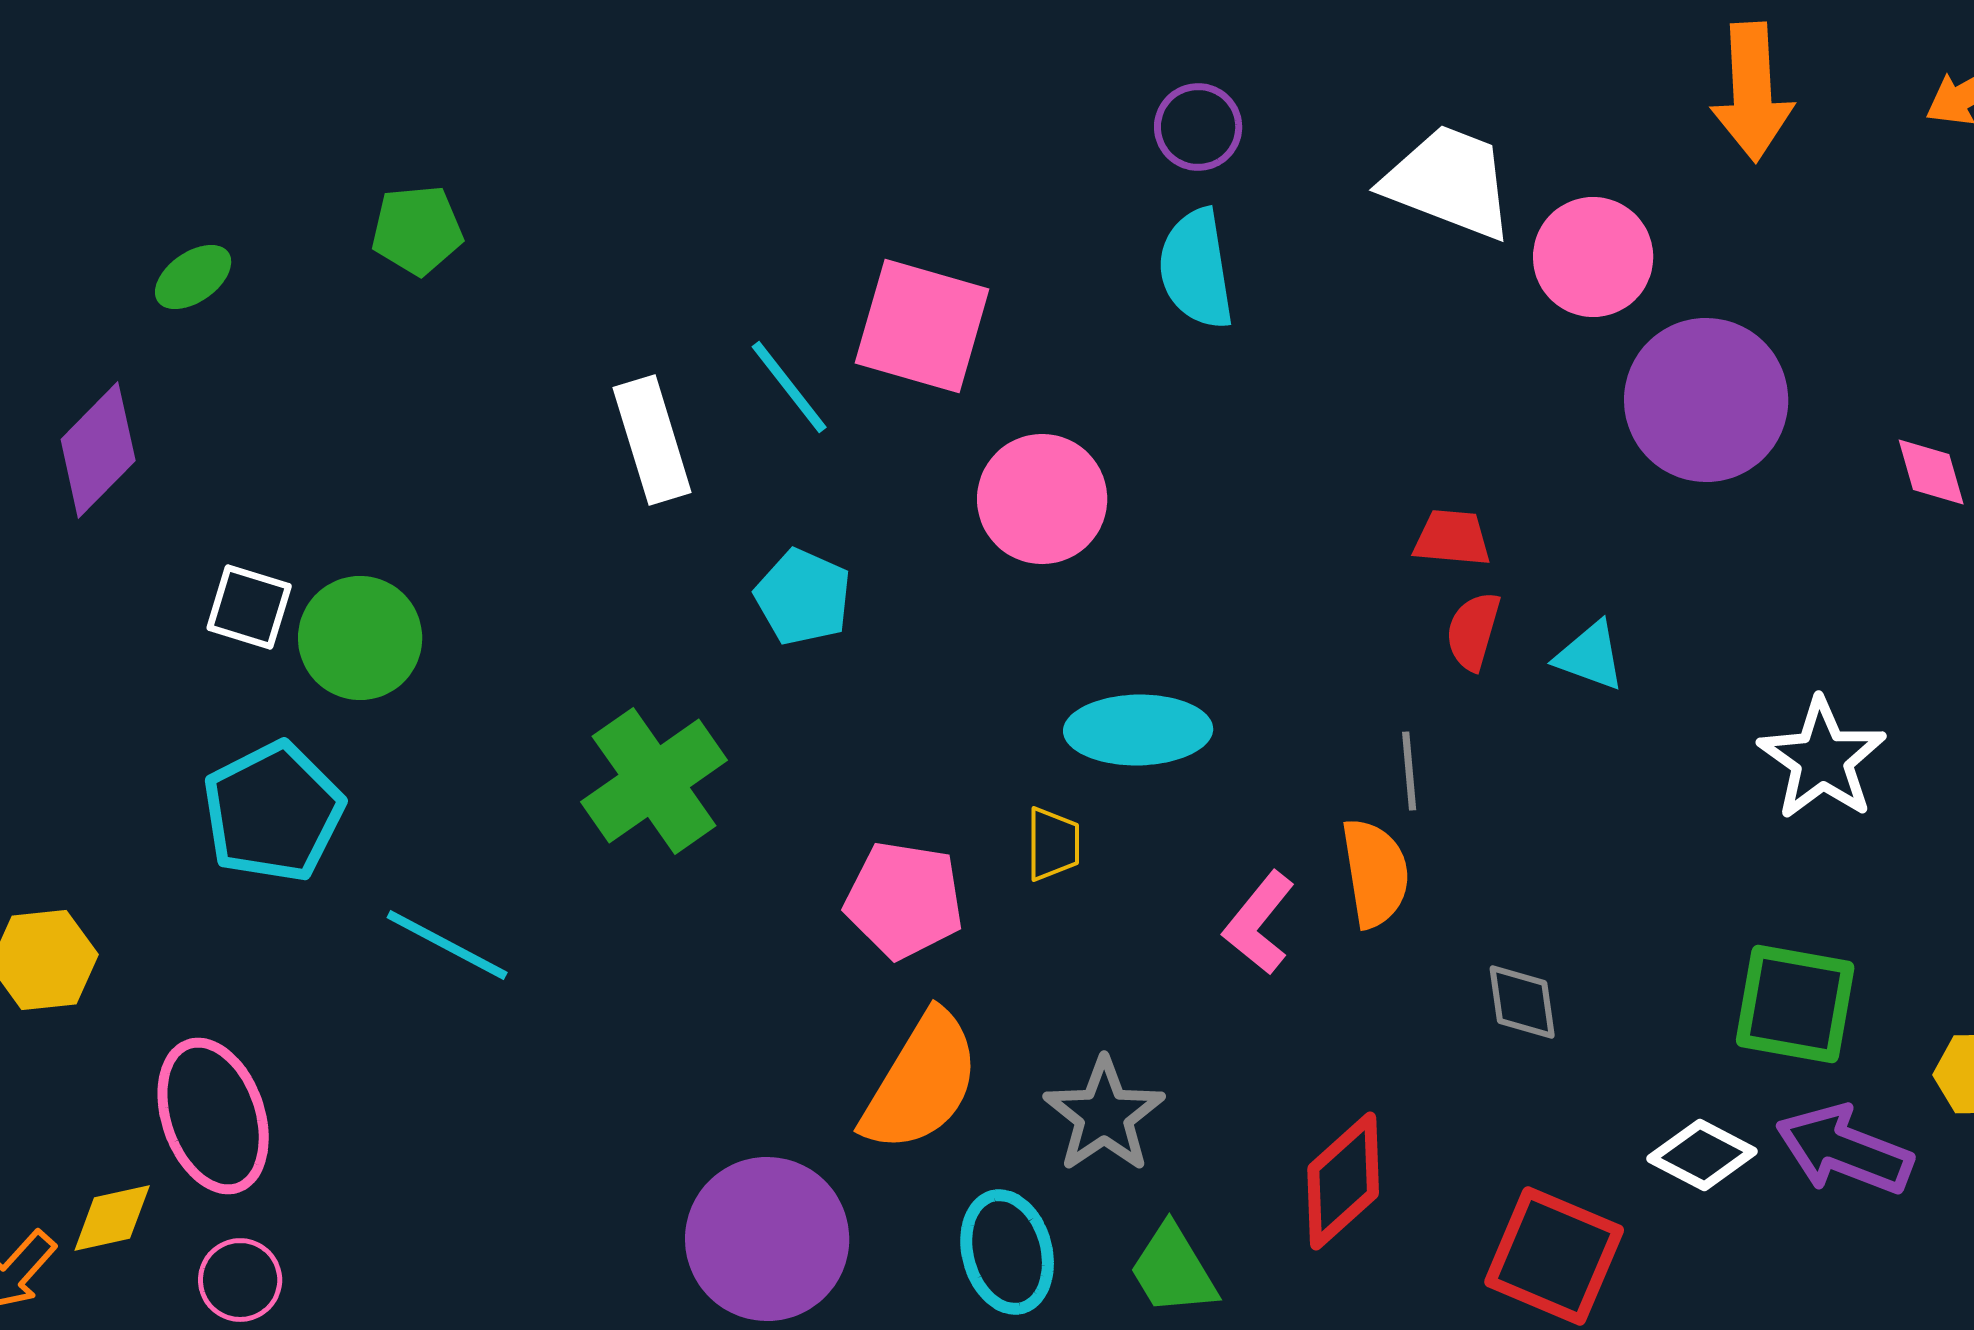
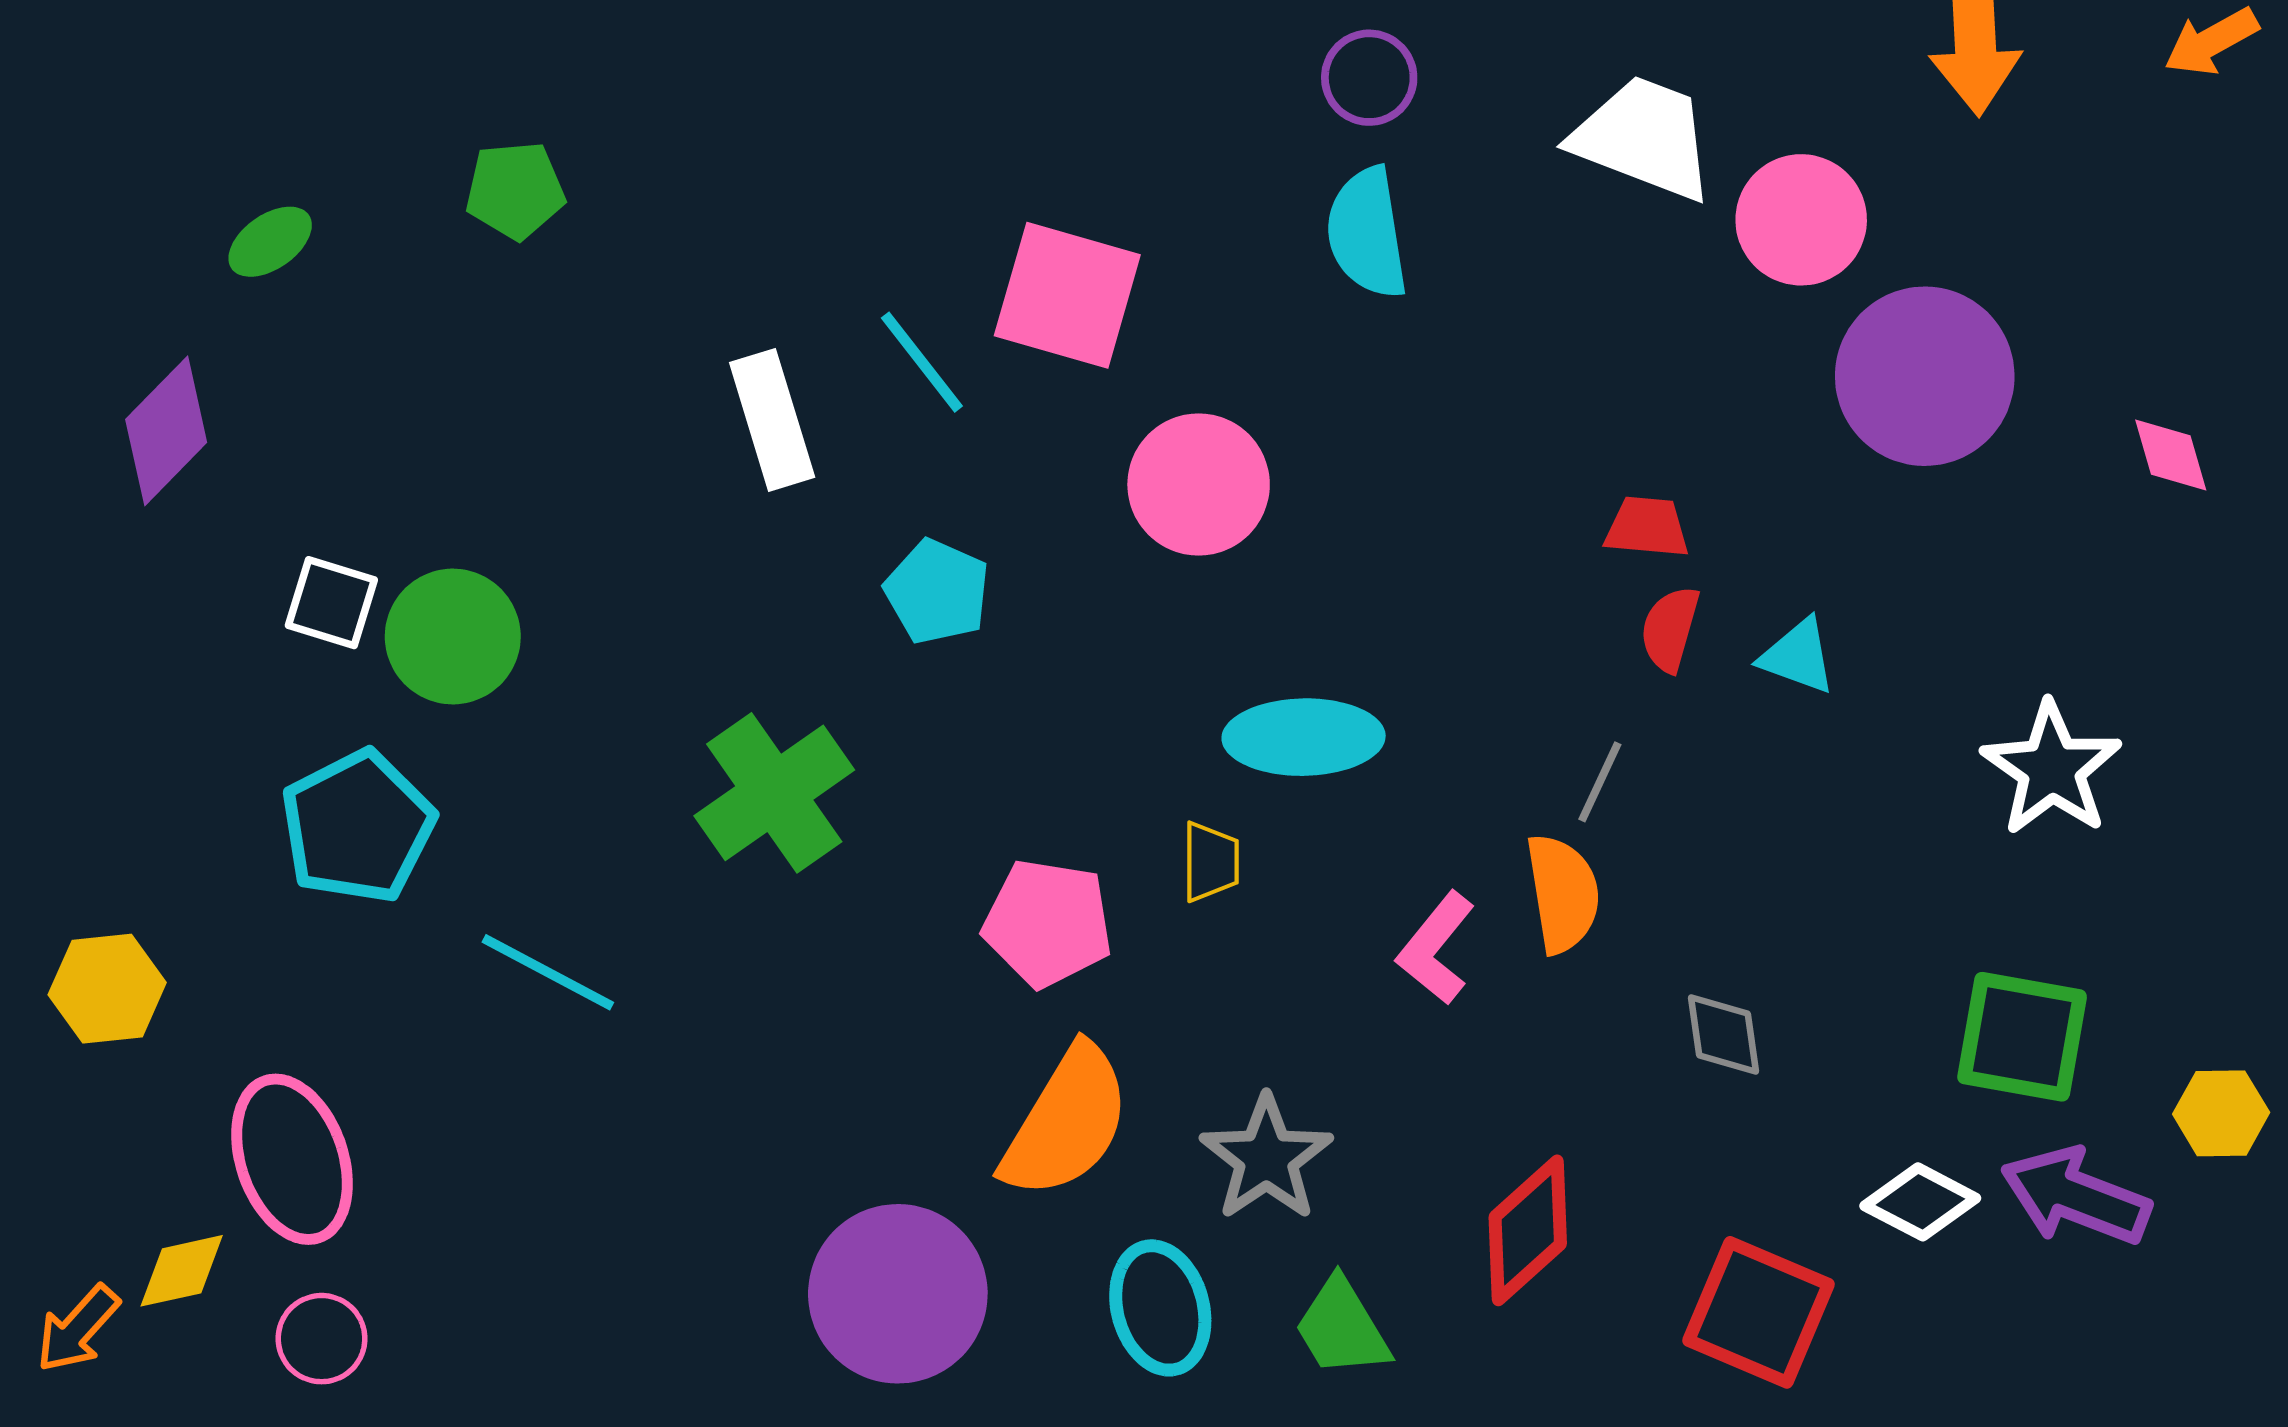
gray line: (1409, 771) -> (1600, 782), turned 30

